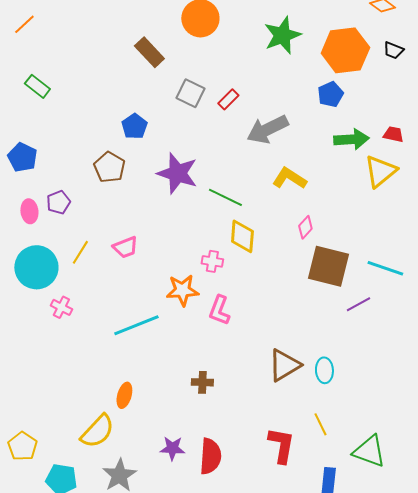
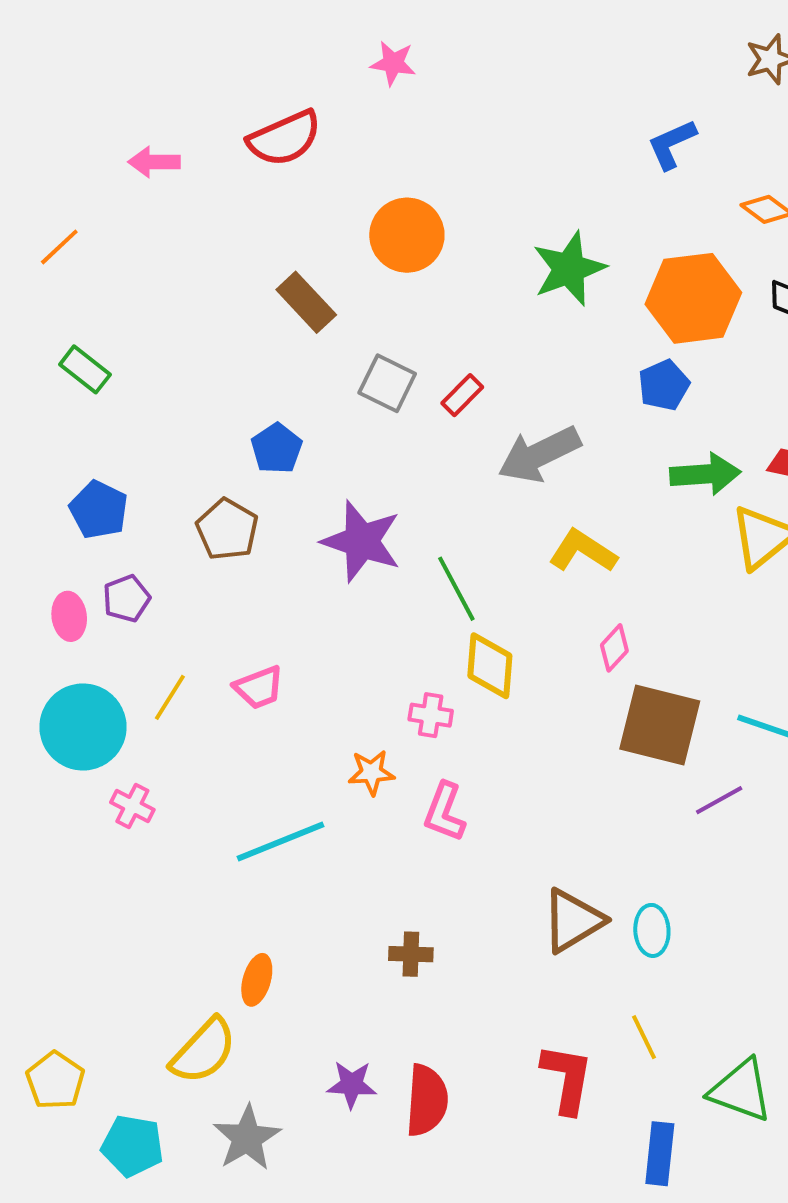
blue pentagon: (22, 157) -> (99, 510), moved
green line: (225, 197) -> (456, 589), turned 36
orange star: (182, 290) -> (371, 772), size x0.7

